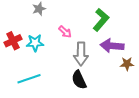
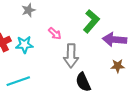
purple arrow: (112, 46) -> (115, 40), moved
black semicircle: (79, 80) -> (83, 82), moved

